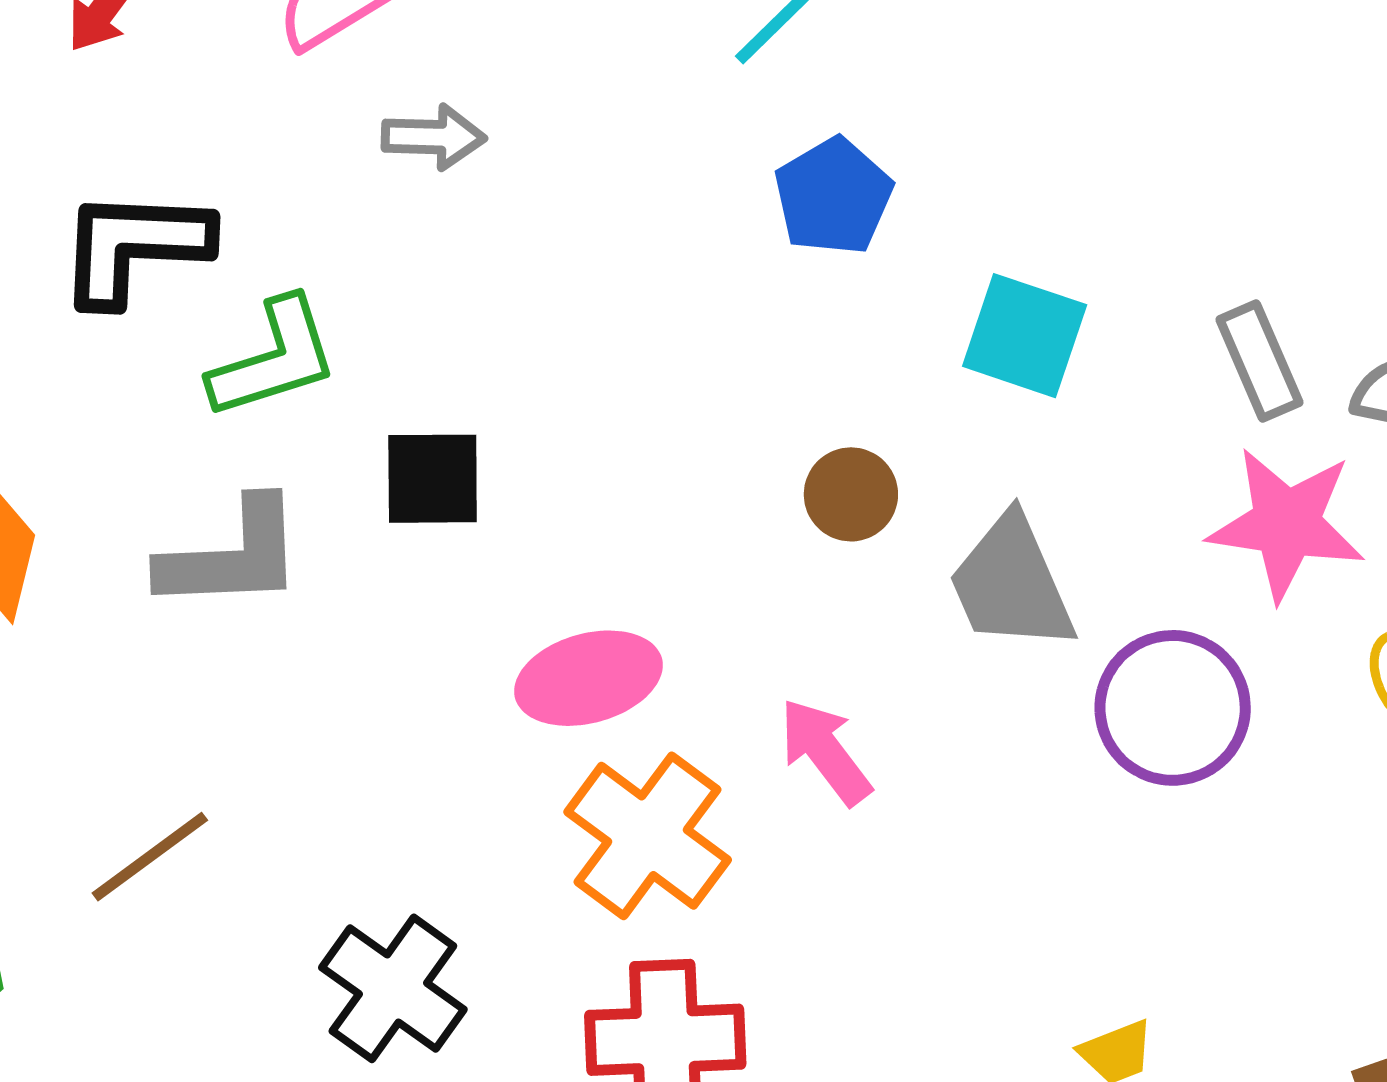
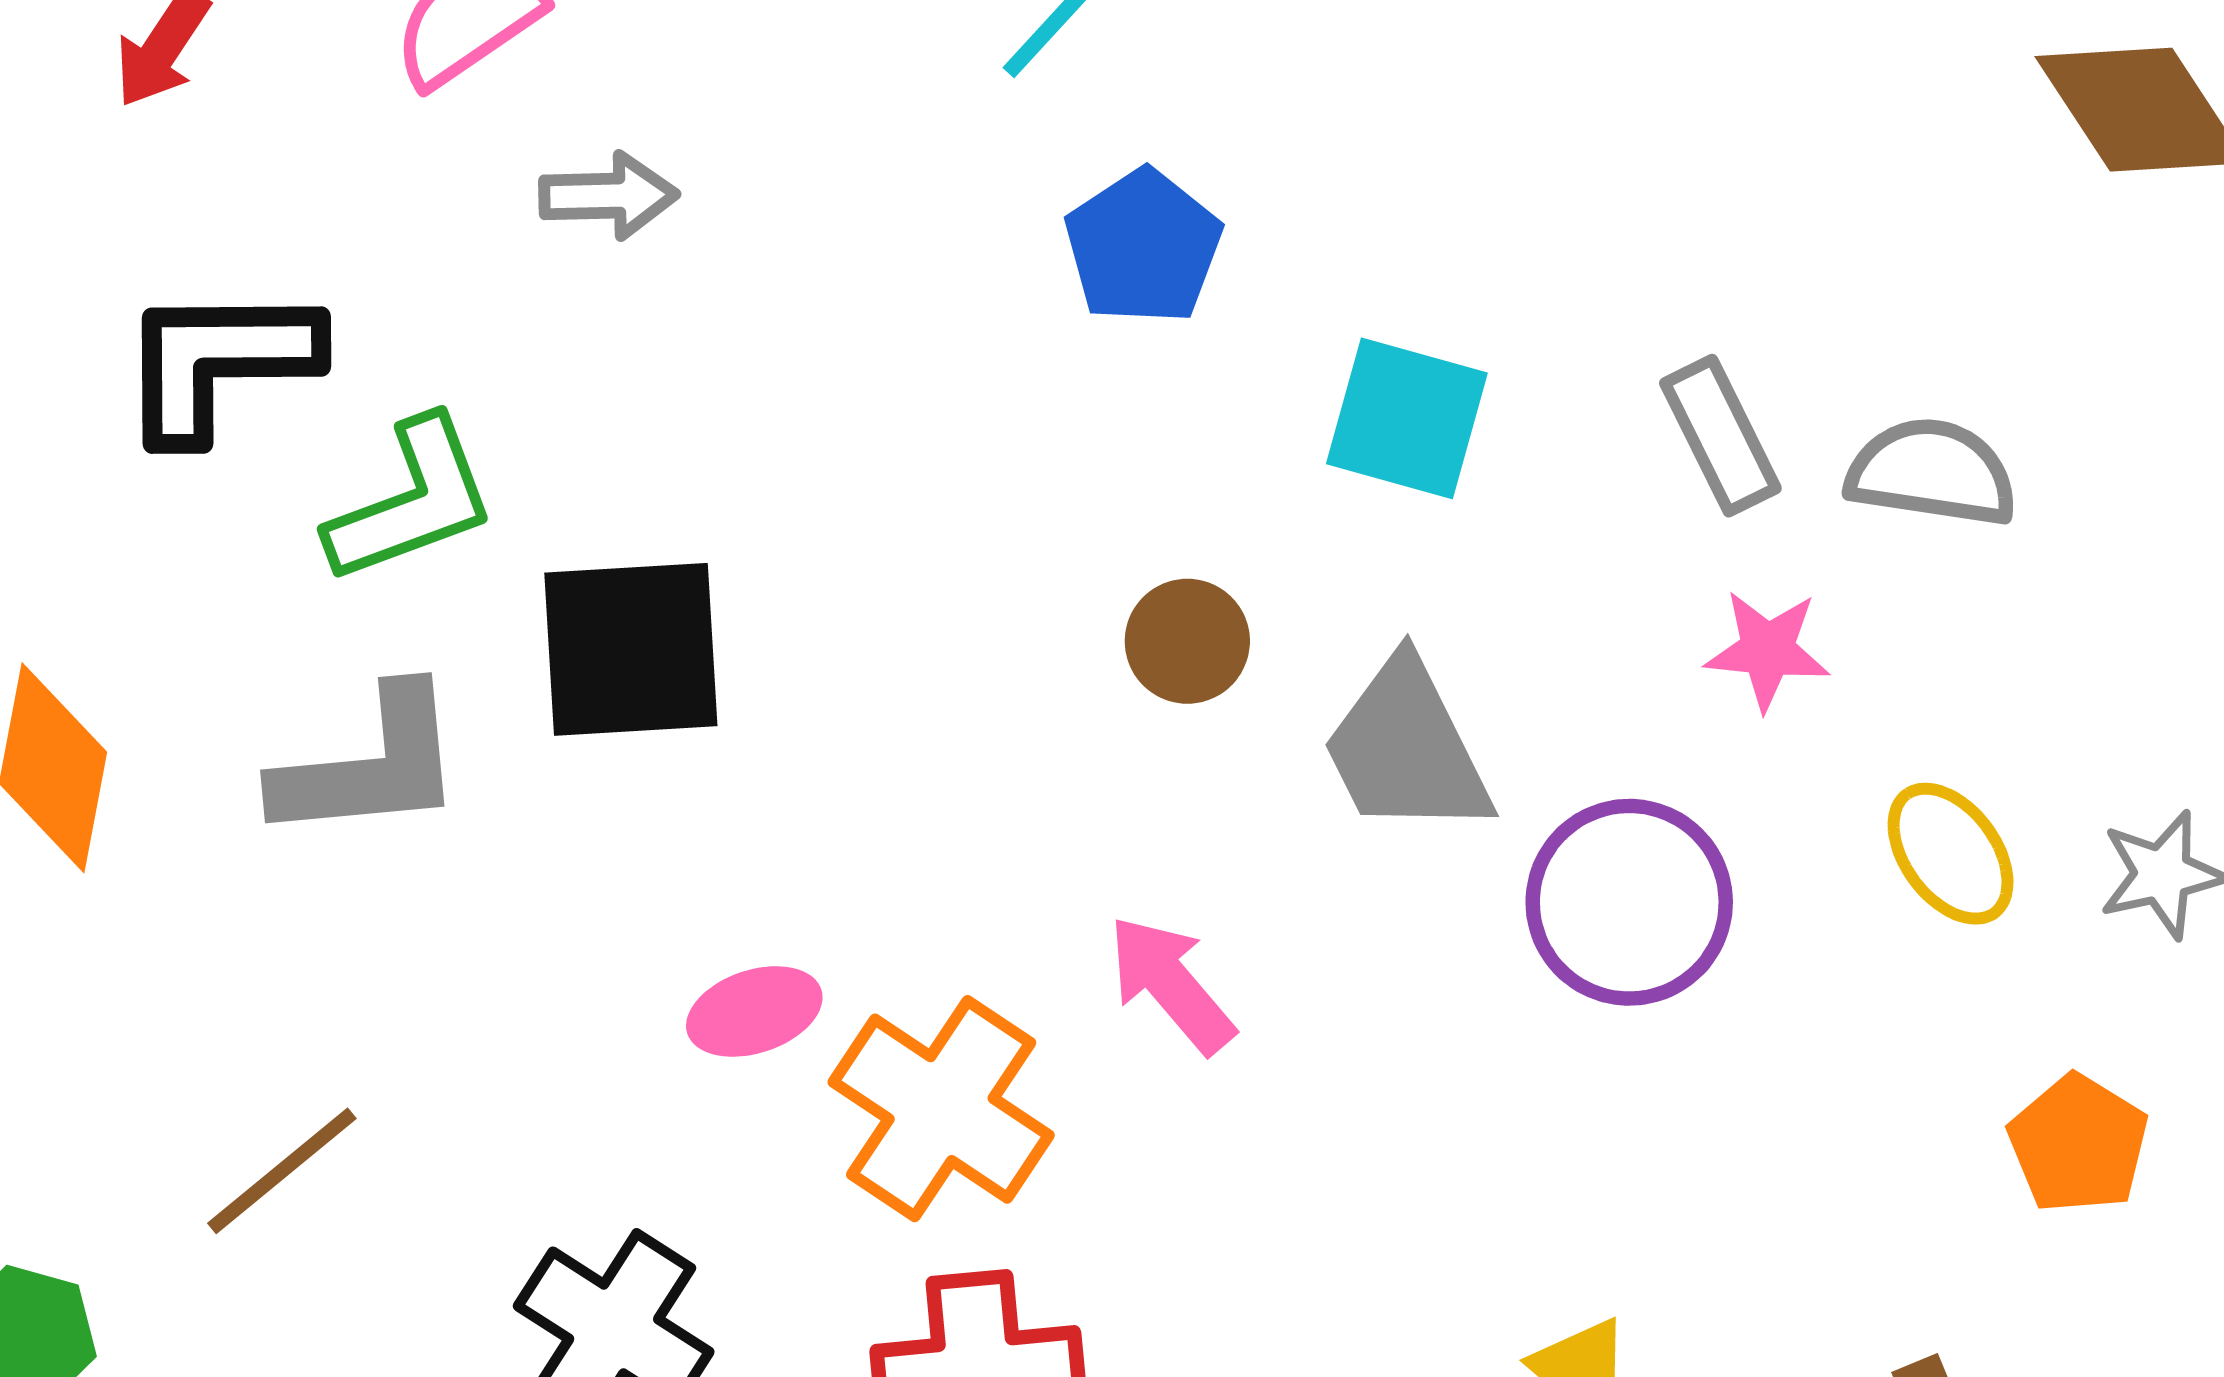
black square: (433, 479) -> (631, 649), size x1.4
pink star: (1286, 524) -> (1767, 650), size x0.6
pink ellipse: (588, 678) -> (754, 1011), moved, size x0.7

